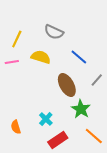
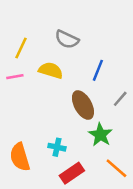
blue line: (79, 57) -> (98, 70), turned 72
cyan cross: (46, 119) -> (57, 147), turned -32
orange semicircle: (16, 127) -> (20, 157), size x1.6

